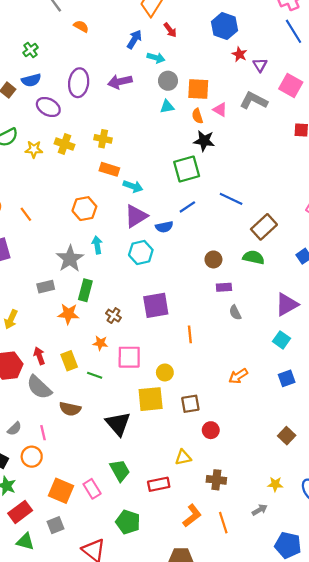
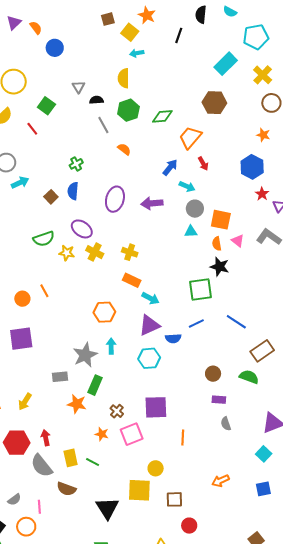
blue semicircle: (31, 80) -> (73, 191), turned 102
purple ellipse: (48, 107) -> (82, 229), moved
orange line: (26, 214) -> (44, 291), moved
pink square: (129, 357) -> (132, 434), moved, turned -30
yellow rectangle: (69, 361) -> (71, 458), moved

